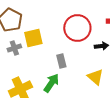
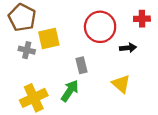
gray cross: (14, 48) -> (27, 50), turned 32

